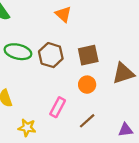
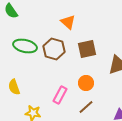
orange triangle: (63, 14) -> (68, 22), moved
orange circle: (87, 85) -> (86, 83), moved

